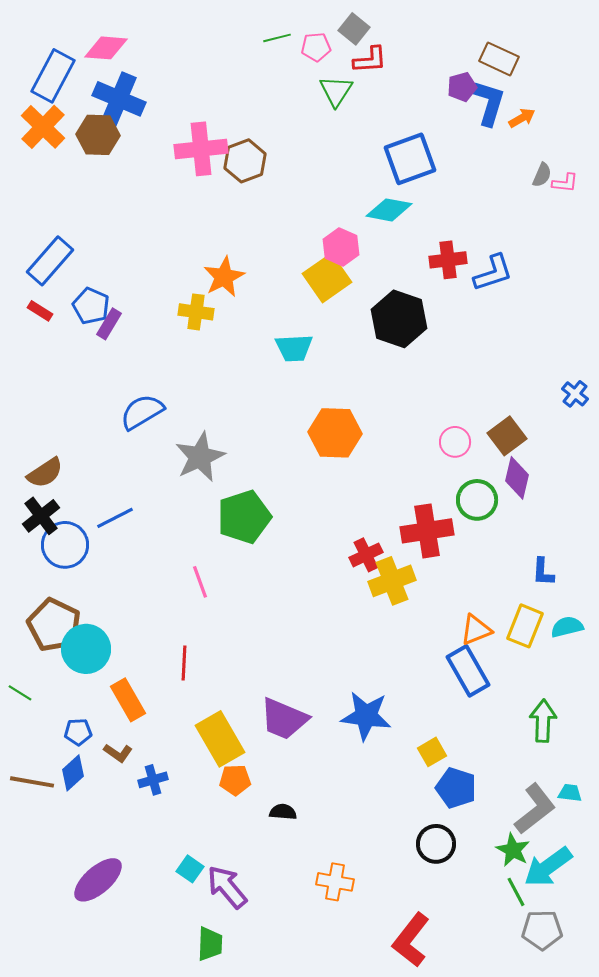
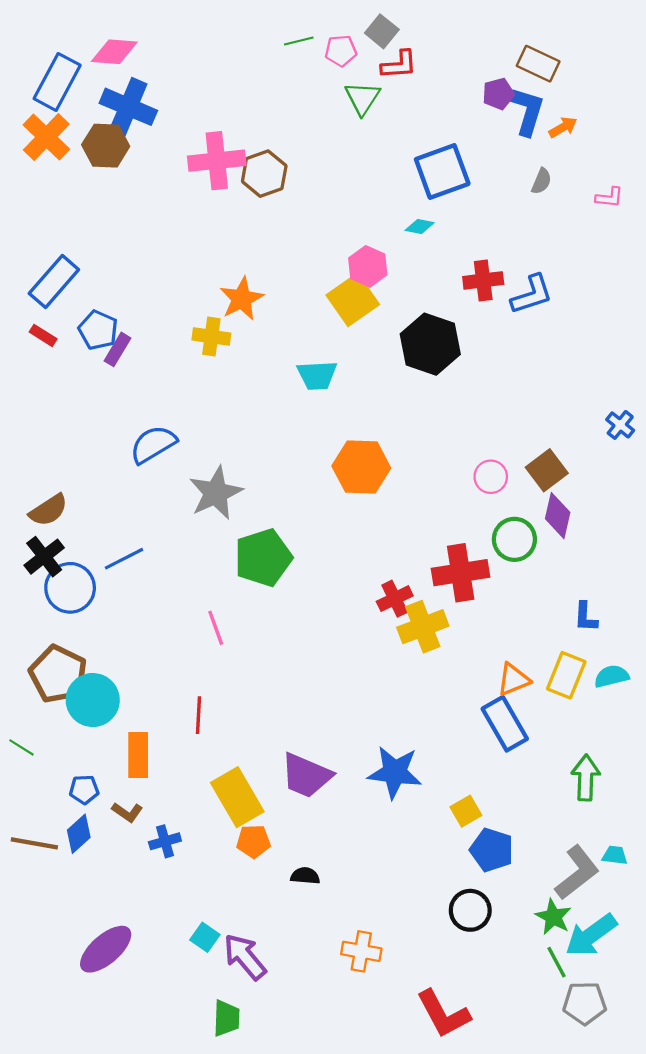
gray semicircle: (542, 175) -> (541, 181), moved
cyan diamond: (389, 210) -> (420, 227), size x0.6
orange rectangle: (128, 700) -> (138, 755), turned 30
red L-shape: (411, 940) -> (443, 1014), turned -66

